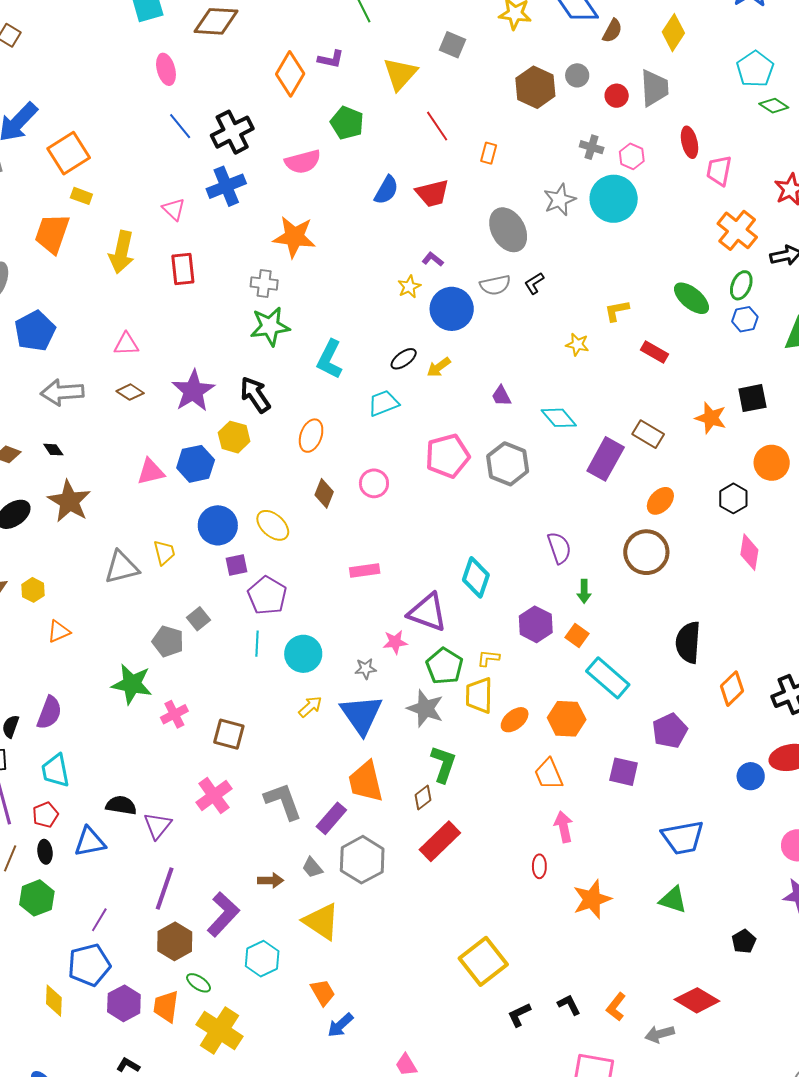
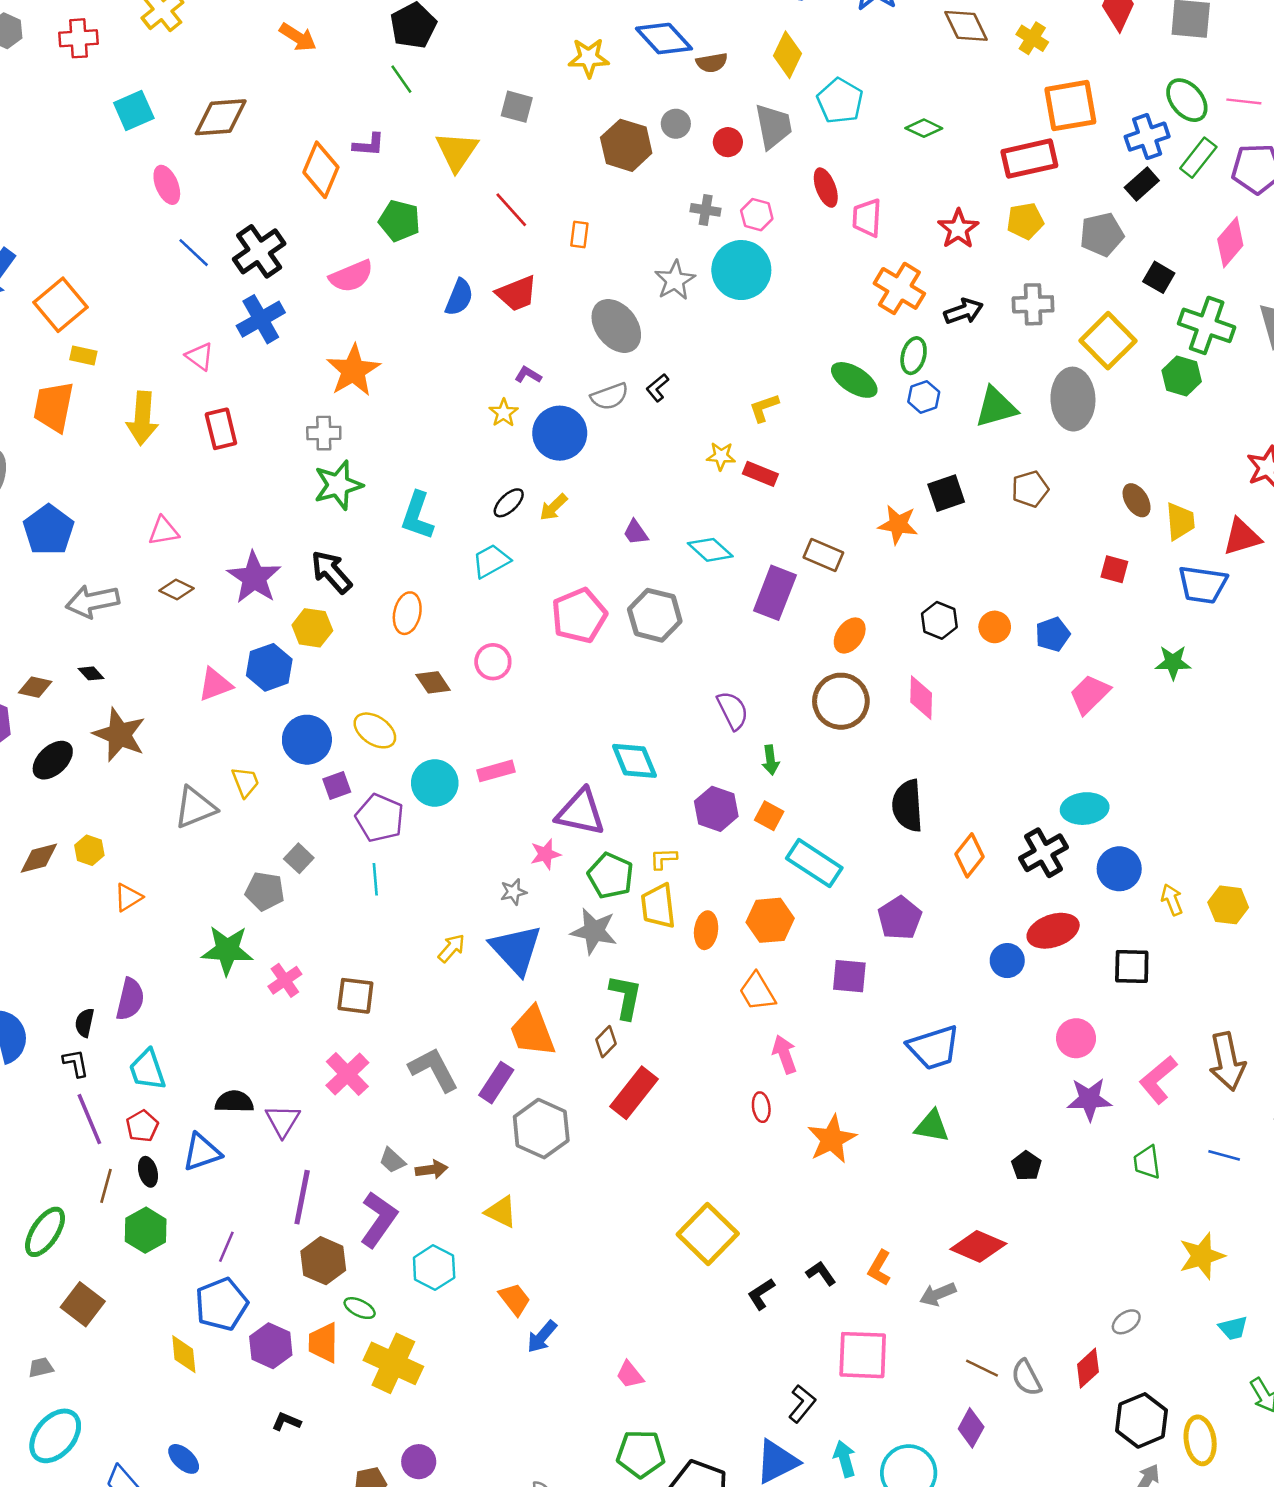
brown semicircle: (612, 31) -> (712, 63), turned 60
cyan pentagon: (755, 69) -> (840, 101), moved
orange star: (294, 237) -> (353, 370), turned -30
red rectangle: (655, 352) -> (760, 474), moved
orange circle: (772, 463) -> (995, 627), moved, size x0.7
brown diamond: (324, 493) -> (433, 682), turned -48
pink diamond: (749, 552) -> (921, 698), moved
cyan diamond: (476, 577) -> (634, 761), turned -33
cyan circle: (303, 654) -> (435, 783), moved
orange ellipse: (515, 720) -> (706, 930), turned -36
gray trapezoid: (312, 868) -> (392, 1160), moved
yellow triangle: (321, 921) -> (501, 1212), size x0.7

